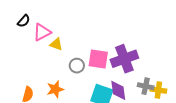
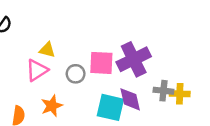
pink triangle: (42, 32) -> (37, 70), moved

